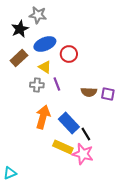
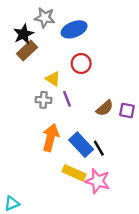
blue ellipse: (45, 44) -> (74, 29), moved
brown rectangle: (19, 58) -> (27, 51), moved
brown semicircle: (89, 92) -> (105, 108), turned -42
black line: (86, 134) -> (99, 148), moved

